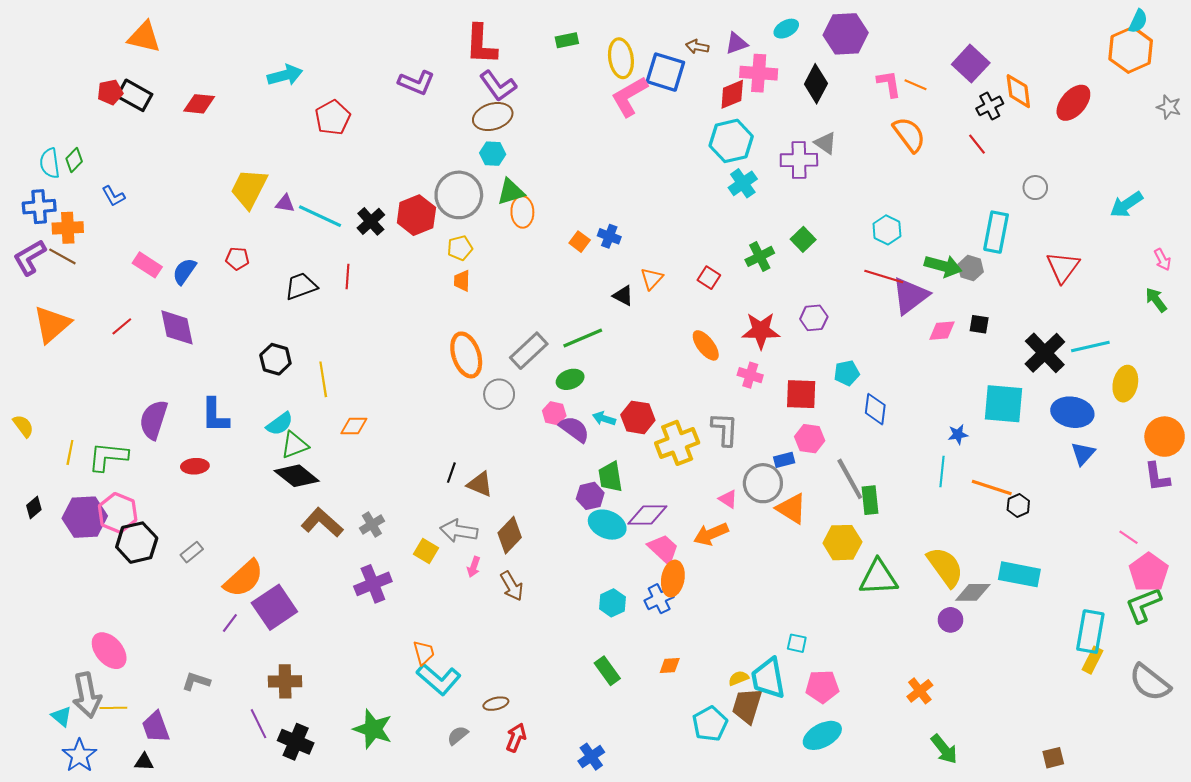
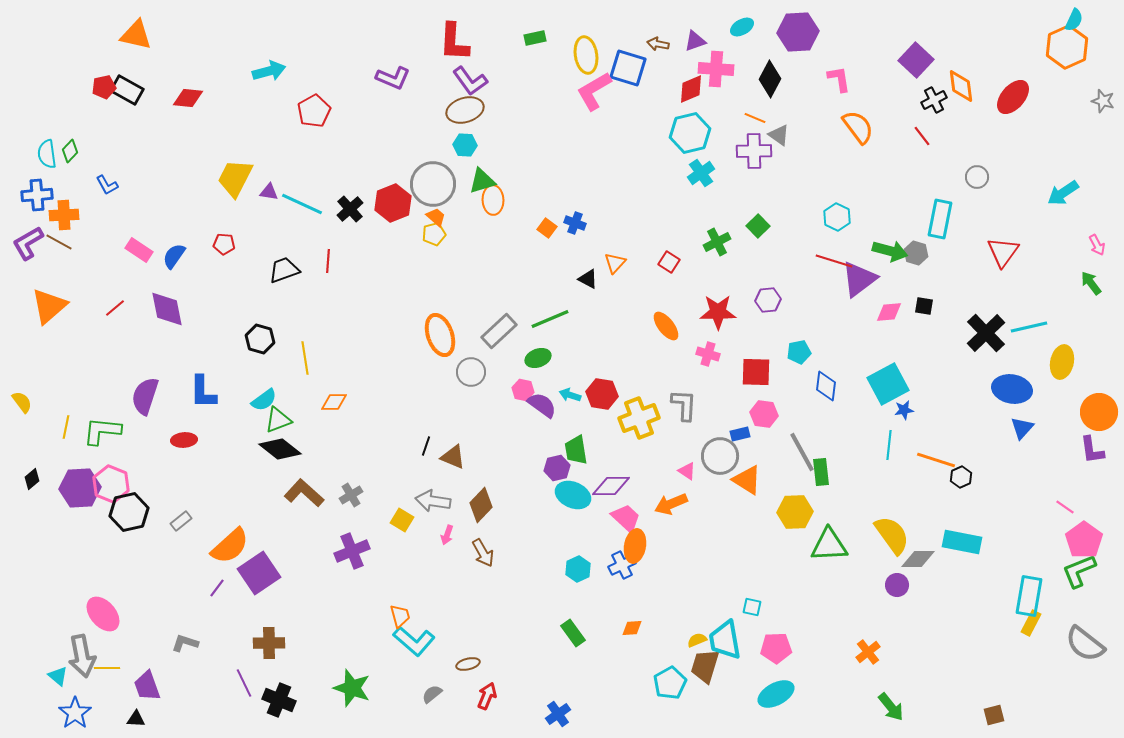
orange line: (916, 85) -> (755, 118), moved
orange trapezoid: (462, 281) -> (436, 217), moved, turned 130
cyan square: (1003, 404) -> (888, 384), moved, turned -33

